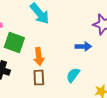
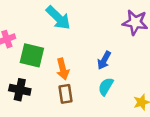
blue arrow: (83, 46) -> (104, 60), moved, turned 126

